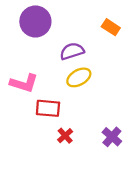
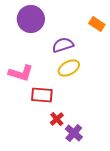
purple cross: (112, 137) -> (74, 133), moved

